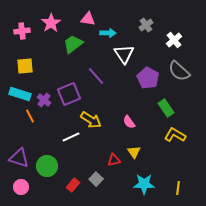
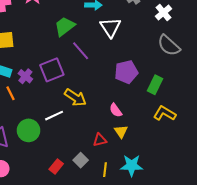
green trapezoid: (73, 44) -> (65, 26), moved
purple pentagon: (148, 78) -> (126, 72), moved, turned 30
green rectangle: (166, 108) -> (155, 85), turned 60
pink semicircle: (129, 122) -> (116, 110), moved
green circle: (47, 166) -> (29, 130), moved
yellow line: (178, 188) -> (105, 170), moved

